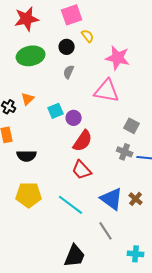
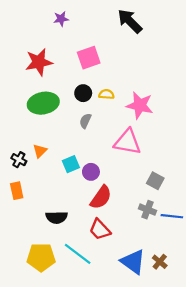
yellow semicircle: (88, 36) -> (106, 94), moved, turned -48
black semicircle: (27, 156) -> (57, 217), moved
cyan line: (71, 205) -> (78, 254), moved

